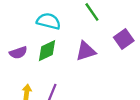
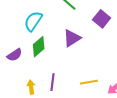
cyan semicircle: (49, 21) -> (33, 21), turned -55

